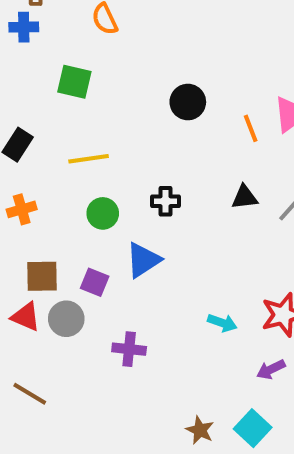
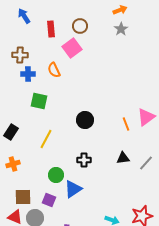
blue cross: (24, 27) -> (28, 74), moved
black circle: (188, 102) -> (85, 120), moved
yellow line: (89, 159) -> (46, 139), turned -54
green circle: (103, 213) -> (56, 175), moved

